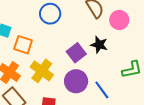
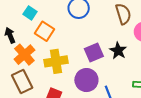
yellow cross: (42, 71) -> (56, 61), turned 30

